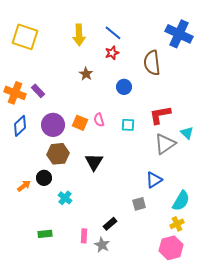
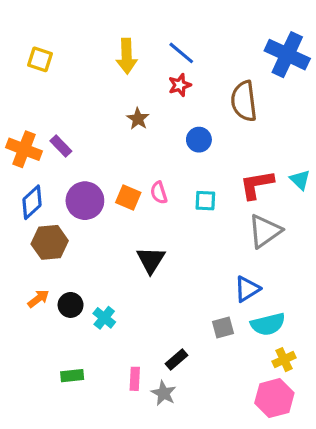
yellow square: (25, 37) -> (40, 59), size x0.6
cyan triangle: (187, 133) -> (300, 180), moved
brown hexagon: (58, 154) -> (50, 242), moved
black circle: (44, 178) -> (71, 305), moved
cyan semicircle: (181, 201) -> (268, 324), moved, turned 45

